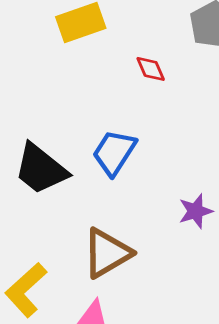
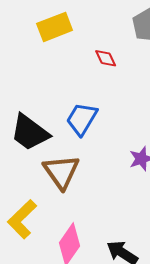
brown triangle: (107, 253) -> (61, 172), moved, turned -33

